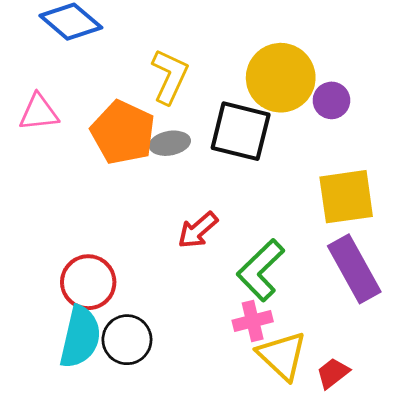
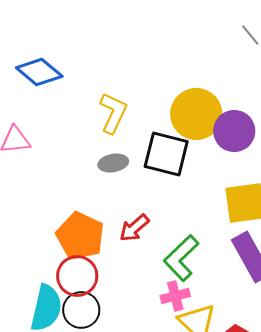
purple circle: (331, 100) -> (234, 131), size x1.5
orange pentagon: (123, 132) -> (80, 236), moved
red circle: (88, 282) -> (77, 276), moved

